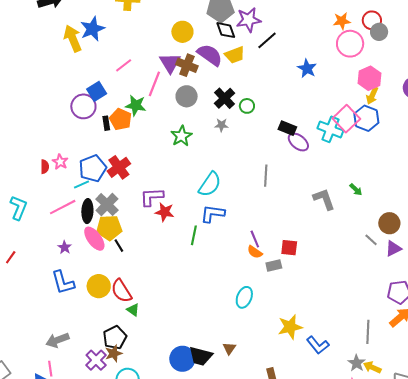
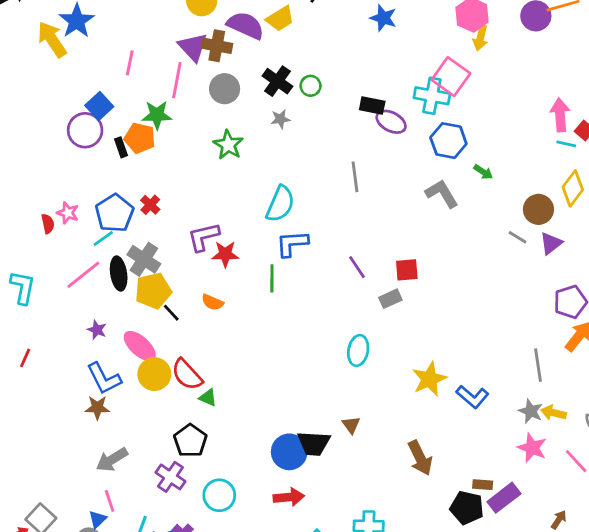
pink line: (124, 65) -> (130, 63), turned -30
blue hexagon: (366, 118) -> (448, 141), moved
red cross: (119, 167) -> (150, 205), size x0.6
pink ellipse: (94, 239) -> (140, 346), moved
orange semicircle: (255, 252) -> (213, 302), moved
brown star: (114, 353) -> (97, 408), moved, turned 30

